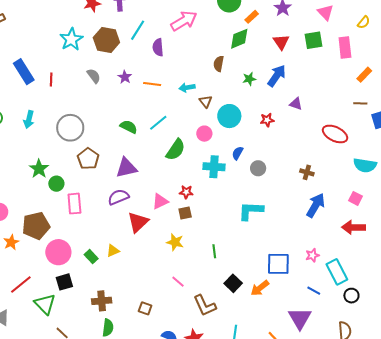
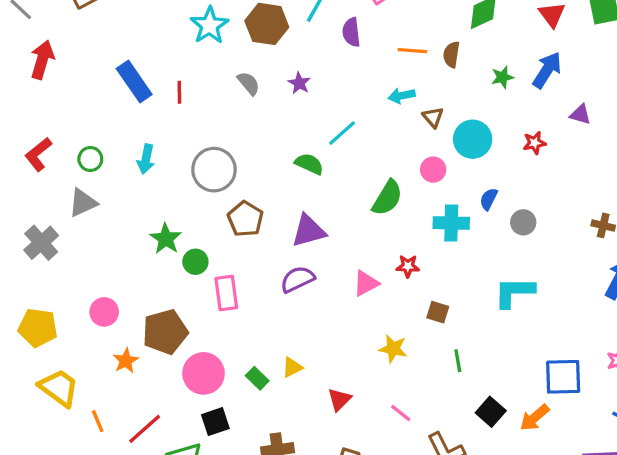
orange line: (152, 84) -> (412, 51), moved
cyan line: (158, 123) -> (342, 133), moved
brown square: (185, 213) -> (438, 312), moved, turned 32
red triangle: (138, 222) -> (339, 399), moved, size x0.7

